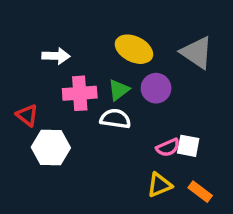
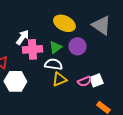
white arrow: (56, 56) -> (22, 37), moved, turned -56
white square: (188, 146) -> (96, 80), turned -32
yellow triangle: (159, 185) -> (59, 79), moved

